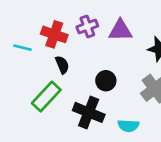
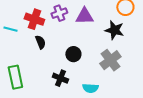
green rectangle: (46, 97) -> (15, 77), moved, turned -55
black cross: (89, 112) -> (60, 78), size x0.7

